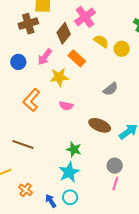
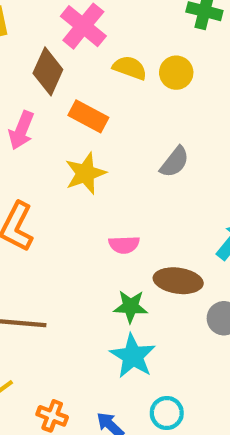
yellow star: (59, 77) -> (85, 173), moved
pink semicircle: (66, 106) -> (124, 245), moved
brown ellipse: (100, 125) -> (178, 281), moved
cyan circle: (70, 197) -> (167, 413), moved

